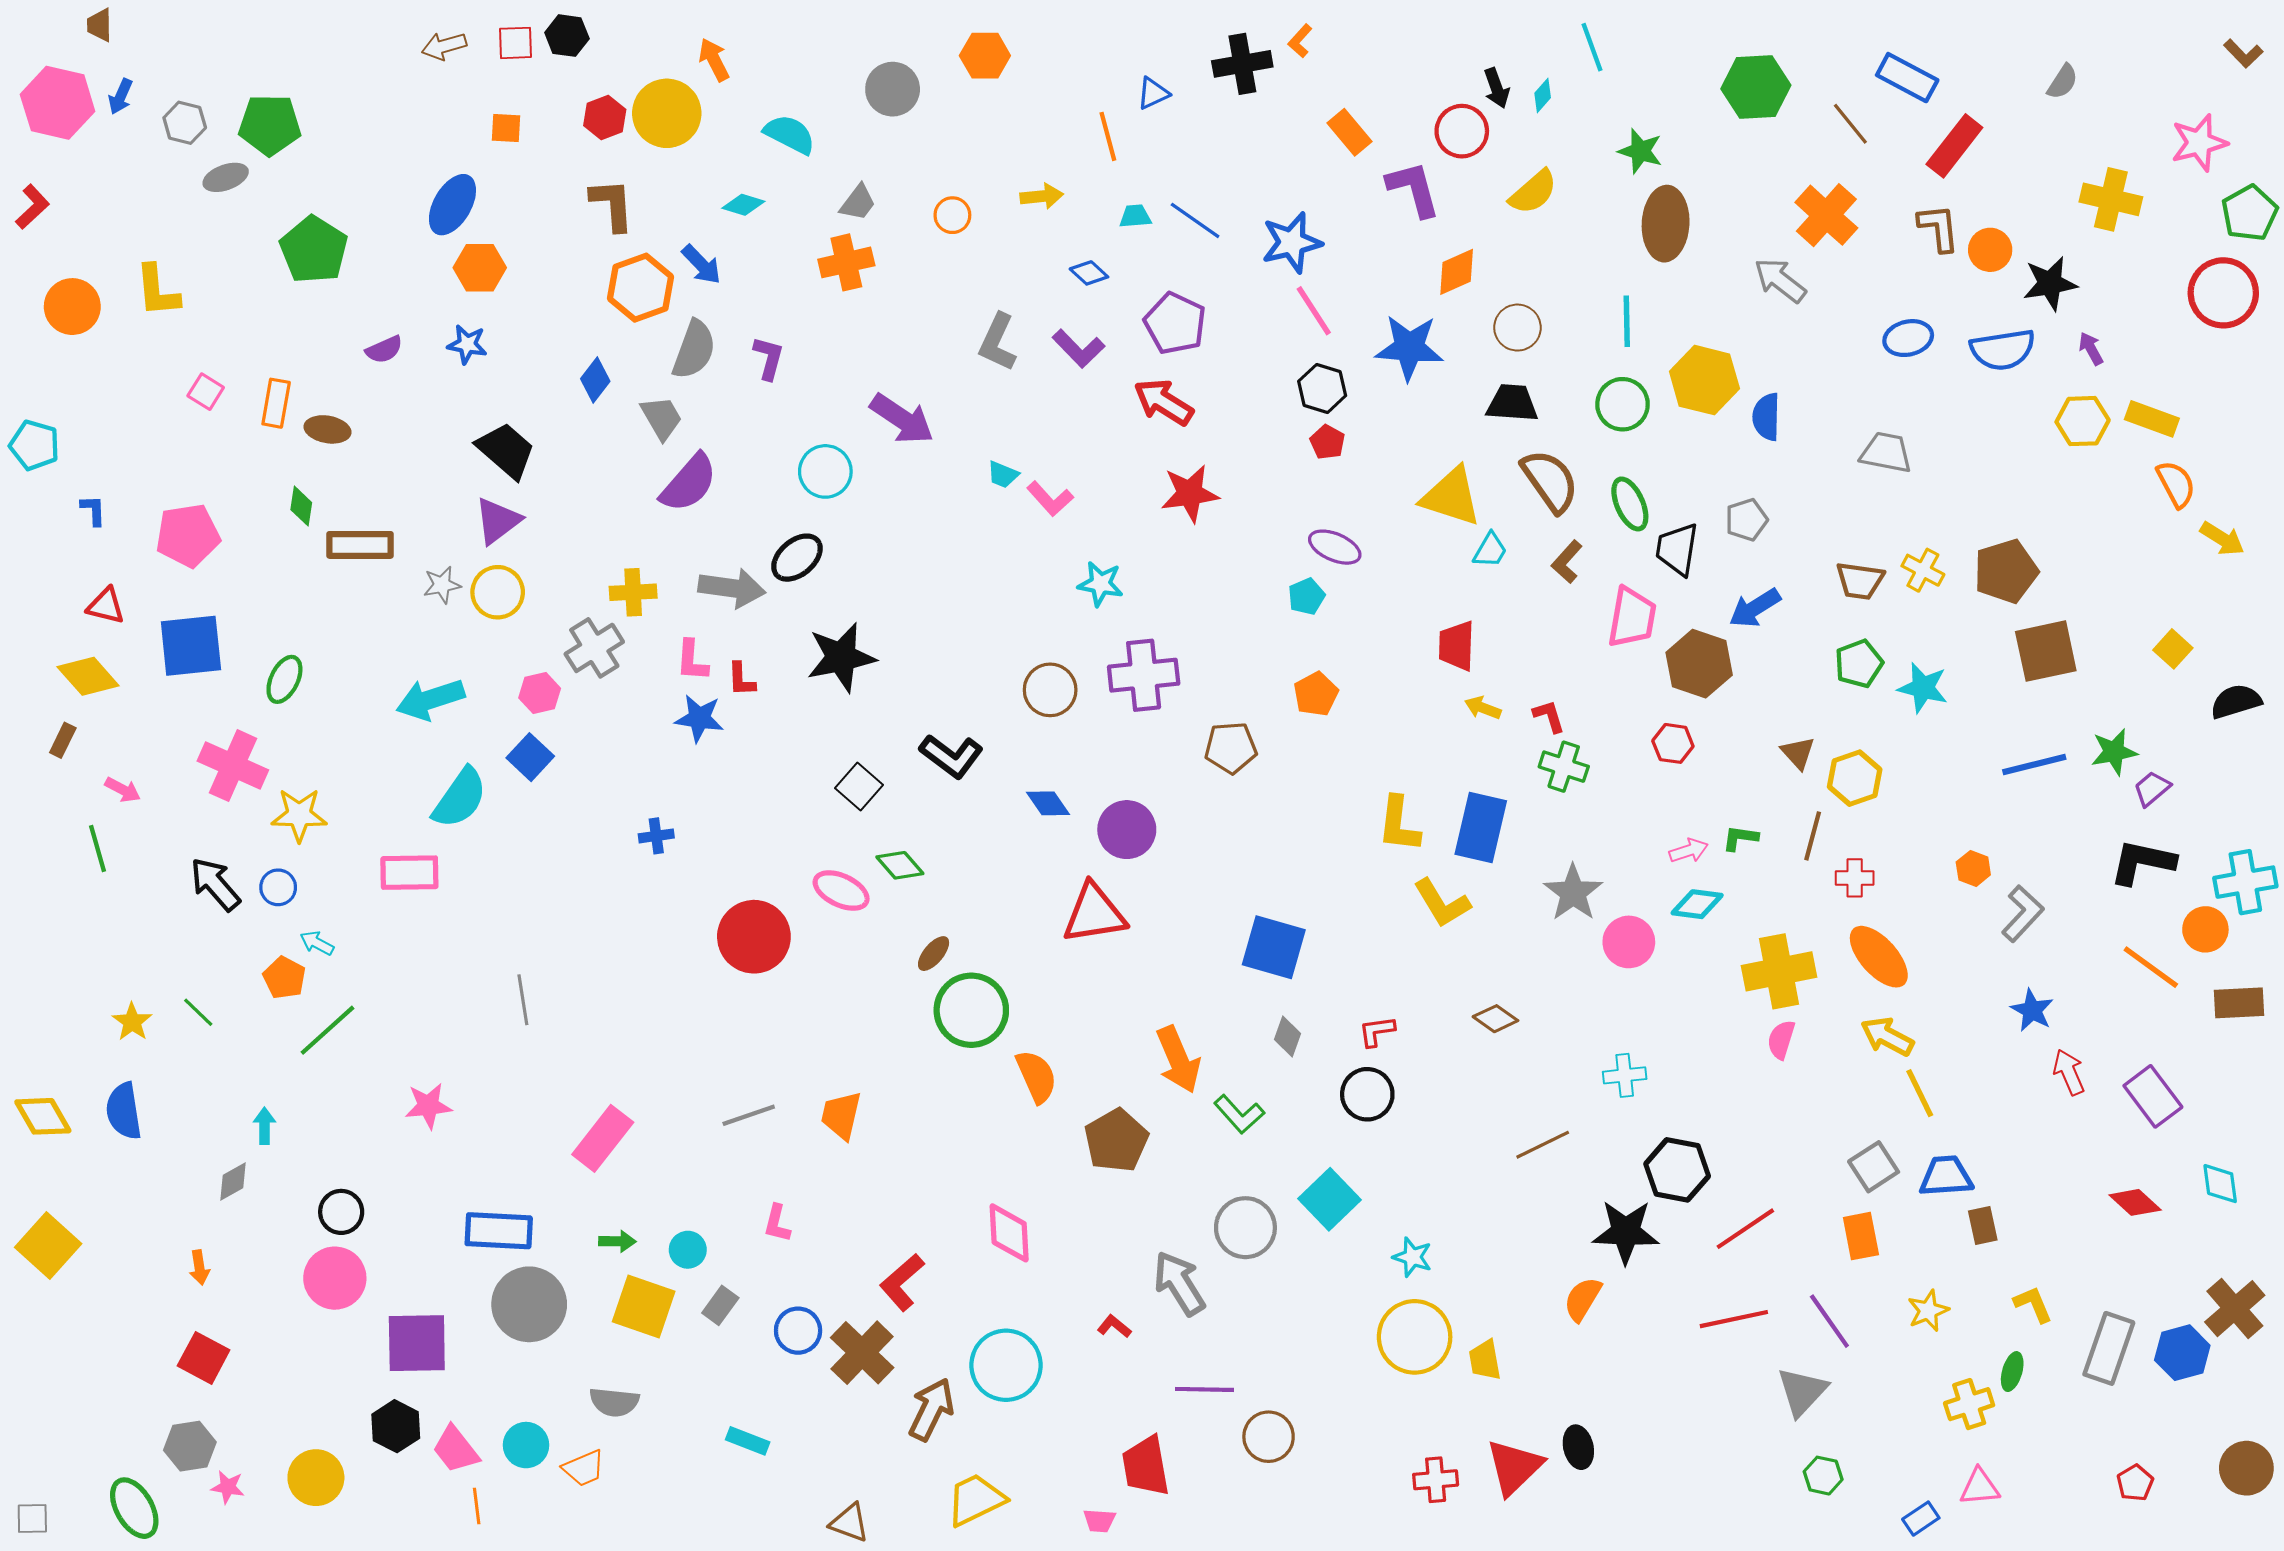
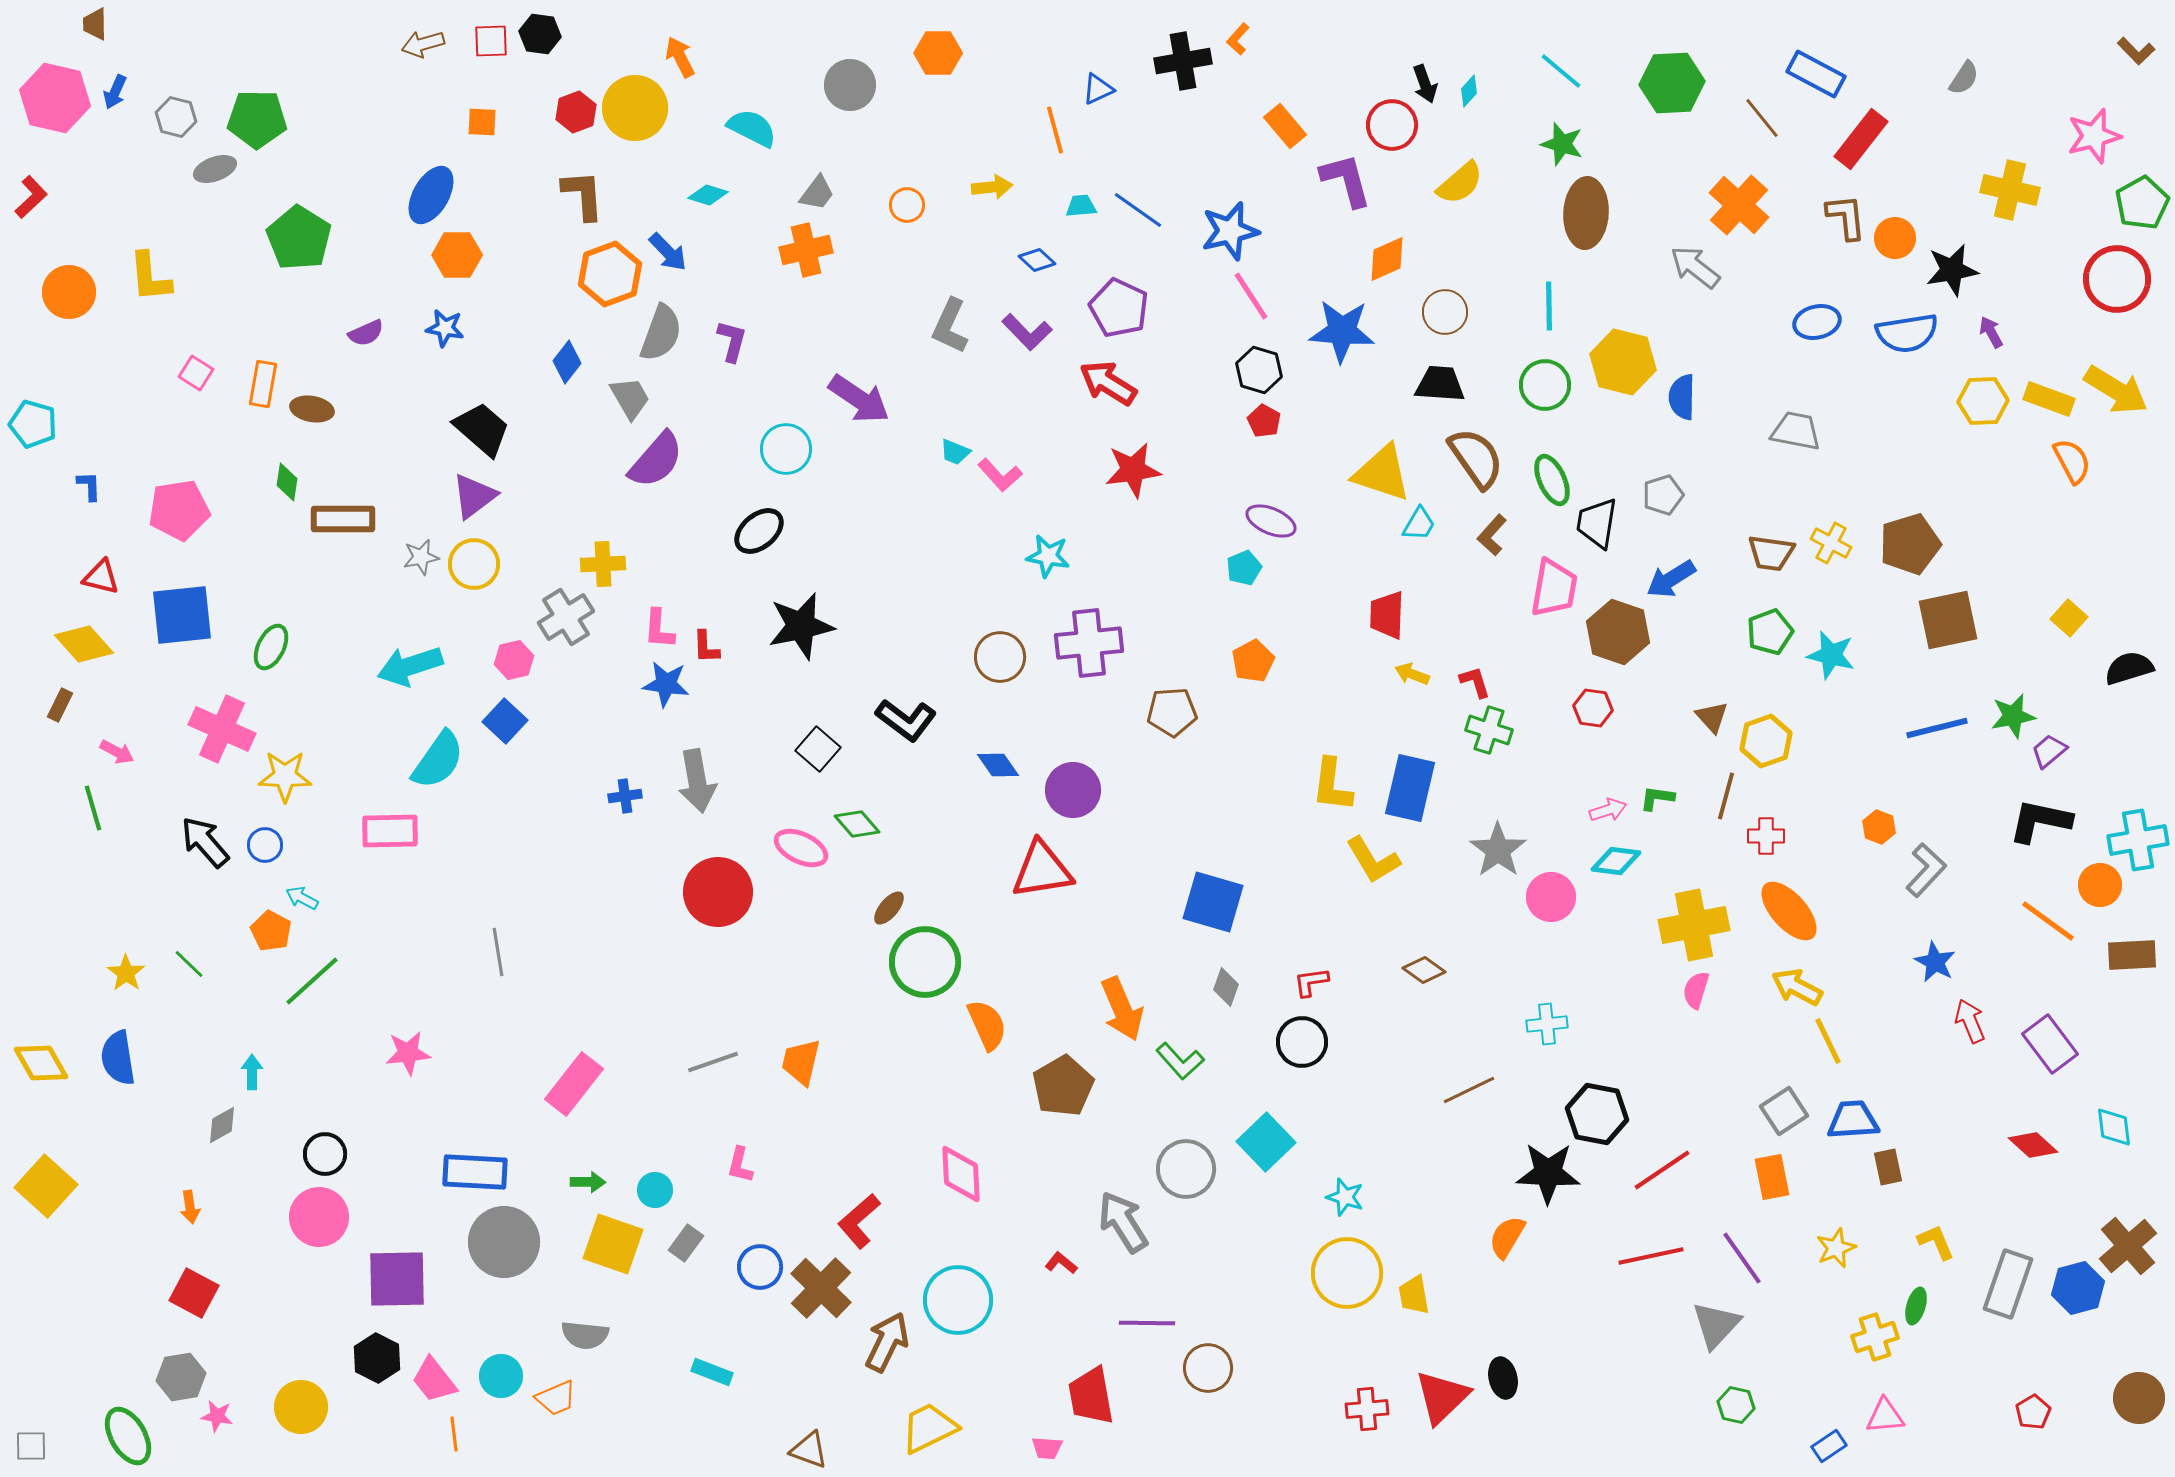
cyan line: (1592, 47) -> (1561, 71), moved, turned -30
yellow arrow: (2222, 539) -> (2116, 390), moved, size x1.5
gray arrow: (732, 588) -> (697, 781), moved, turned 72

